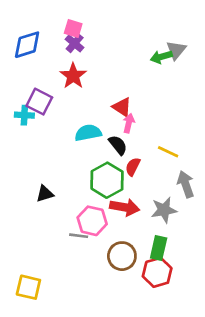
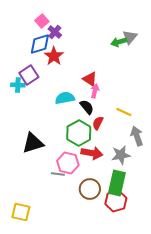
pink square: (73, 28) -> (42, 21), moved, turned 32
blue diamond: (27, 45) -> (40, 44), moved
purple square: (39, 102) -> (29, 75), turned 30
black triangle: (45, 194) -> (33, 143), size x1.6
green rectangle: (159, 248) -> (117, 183), size x1.4

